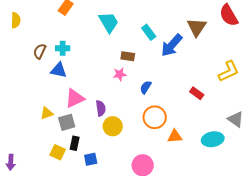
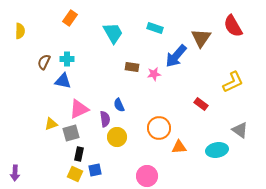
cyan rectangle: (149, 32) -> (155, 28), moved, turned -35
pink star: (120, 74) -> (154, 74), moved
blue semicircle: (146, 87) -> (119, 105), moved, turned -56
yellow square: (58, 152) -> (75, 174), moved

